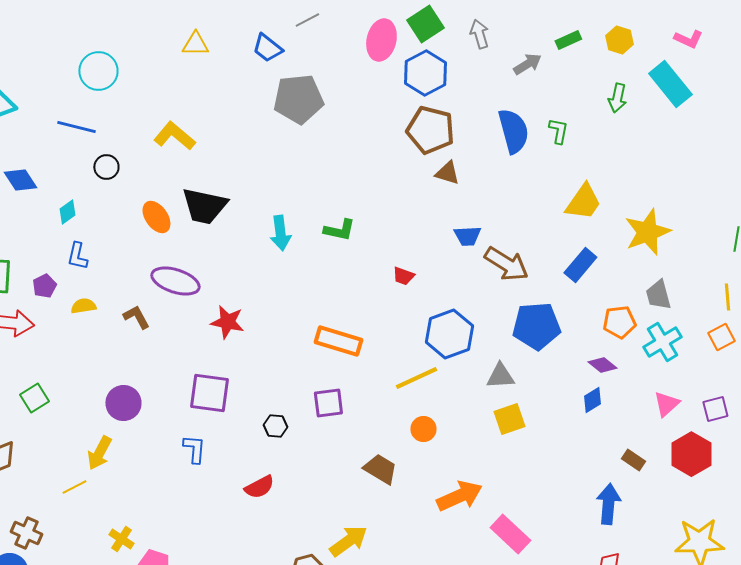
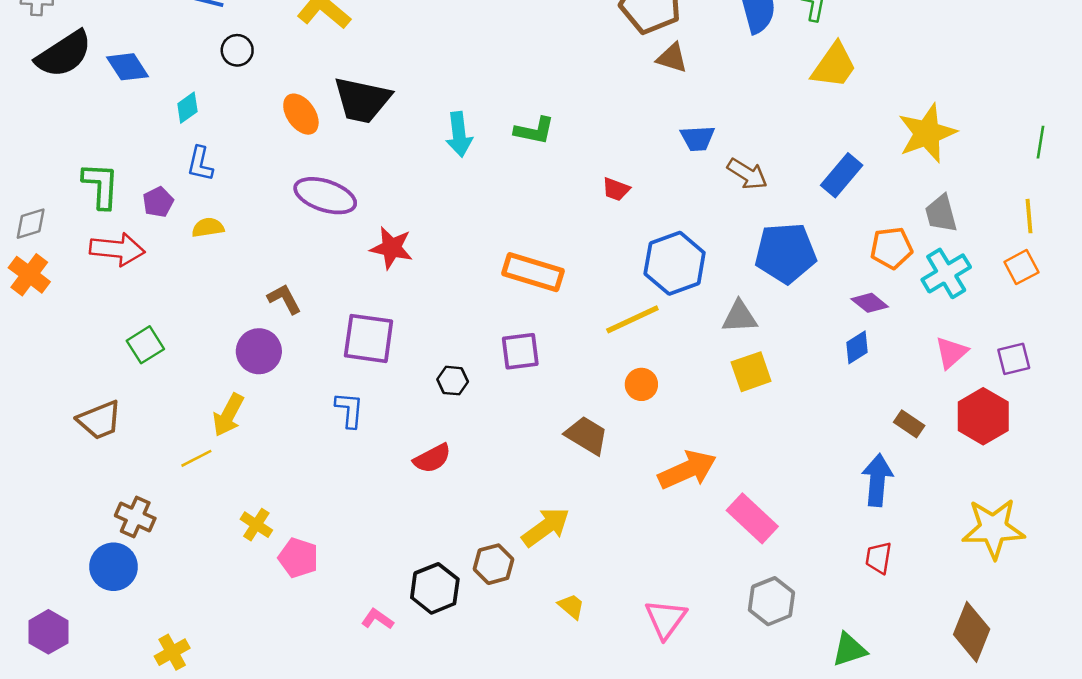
yellow trapezoid: (583, 202) -> (834, 66), moved
brown arrow: (506, 264) -> (747, 174), size x0.7
brown L-shape: (136, 317) -> (284, 299), moved

